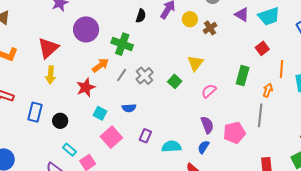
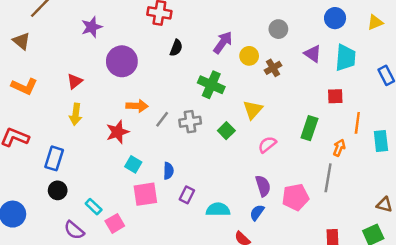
black semicircle: (141, 16) -> (176, 48), moved
cyan trapezoid: (269, 16) -> (346, 58), turned -70
green cross: (122, 44) -> (211, 85), moved
red triangle: (48, 48) -> (75, 81), size x0.6
red square: (262, 48) -> (335, 96), turned 32
orange arrow: (100, 65) -> (137, 106), turned 36
gray cross: (145, 76) -> (190, 122), turned 30
blue semicircle: (129, 108) -> (168, 171), moved, turned -88
black circle: (60, 121) -> (58, 190), moved
pink square: (111, 137) -> (145, 194), turned 30

